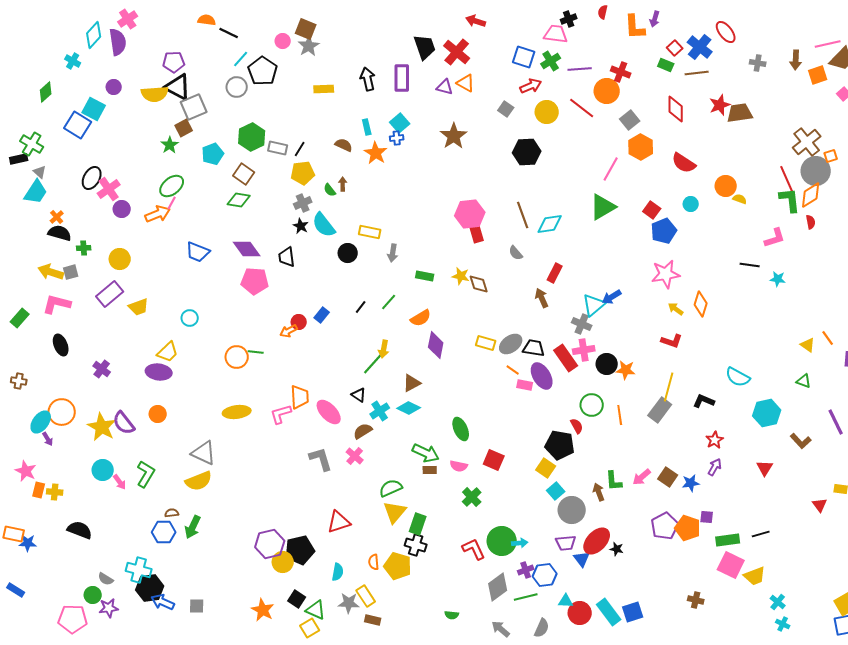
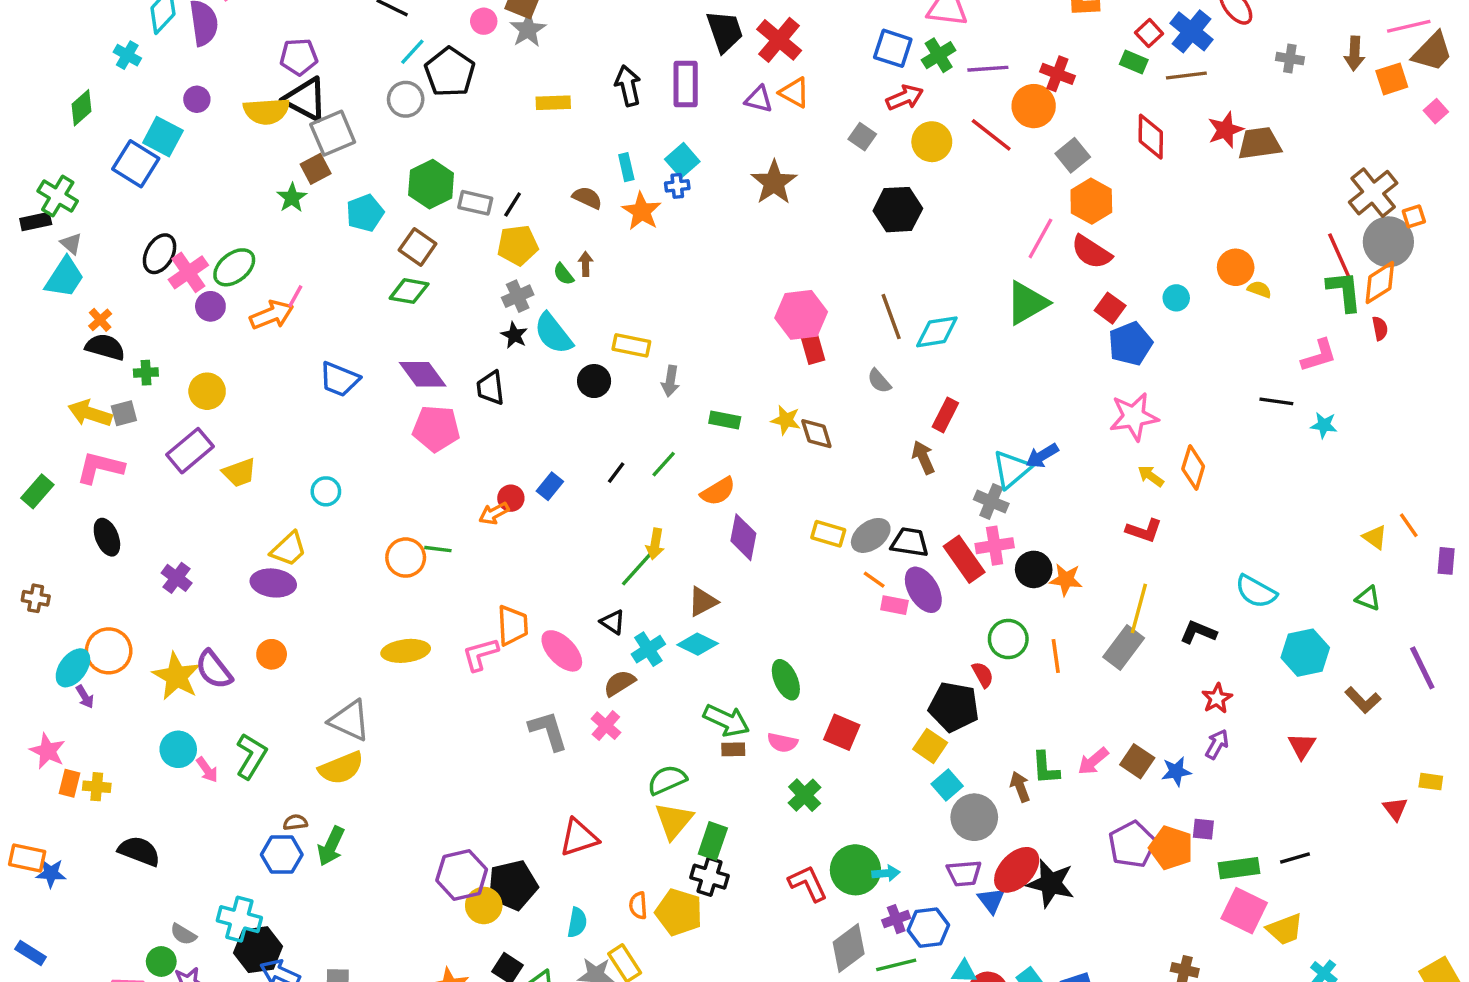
red semicircle: (684, 163) -> (1091, 252), moved
green ellipse: (172, 186) -> (234, 267), moved
black star: (617, 549) -> (1051, 883), size x2.0

